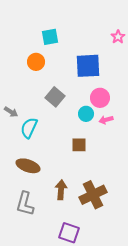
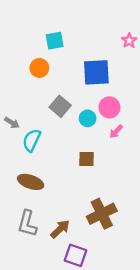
cyan circle: (86, 114) -> (88, 118), moved
pink arrow: (106, 120) -> (116, 132), turned -32
brown arrow: (61, 190) -> (60, 229), moved, turned 42

